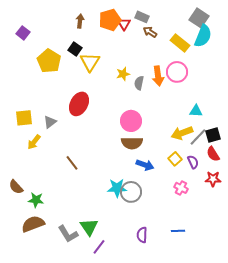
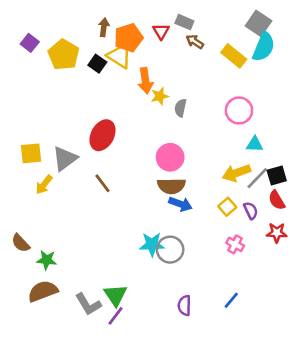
orange pentagon: (110, 20) -> (129, 38), moved
yellow pentagon: (49, 61) -> (64, 55), moved
yellow triangle: (90, 62) -> (119, 56), moved, turned -30
pink circle: (177, 72) -> (239, 110), moved
orange arrow: (158, 76) -> (145, 81), moved
gray triangle: (50, 122) -> (65, 159), size x1.5
brown line: (72, 163) -> (103, 183), moved
blue arrow: (145, 165) -> (180, 204), moved
blue line: (178, 231) -> (231, 300), turned -48
purple line: (99, 247) -> (116, 316), moved

